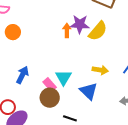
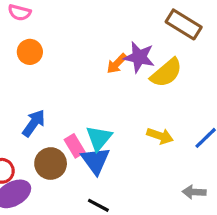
orange arrow: (67, 30) -> (117, 64), turned -144
blue triangle: (89, 91) -> (95, 161), moved
brown circle: (50, 98) -> (51, 164), moved

